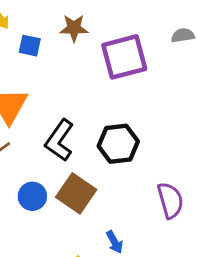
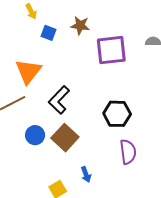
black hexagon: (118, 144) -> (117, 114), moved

